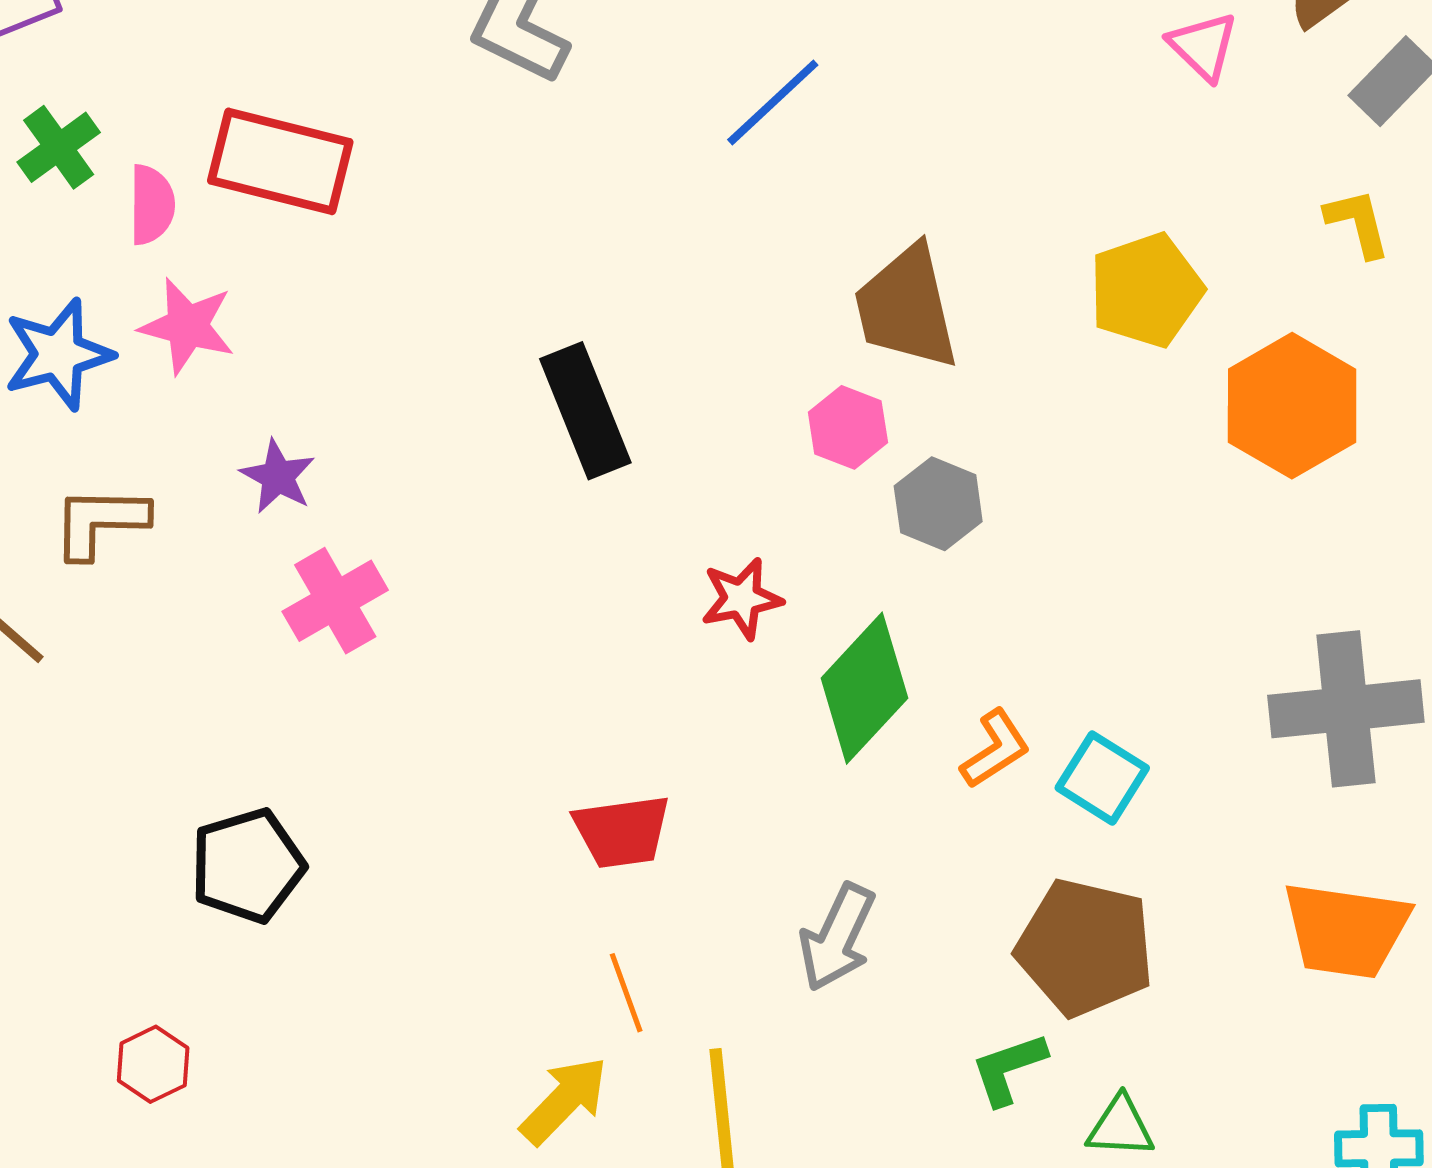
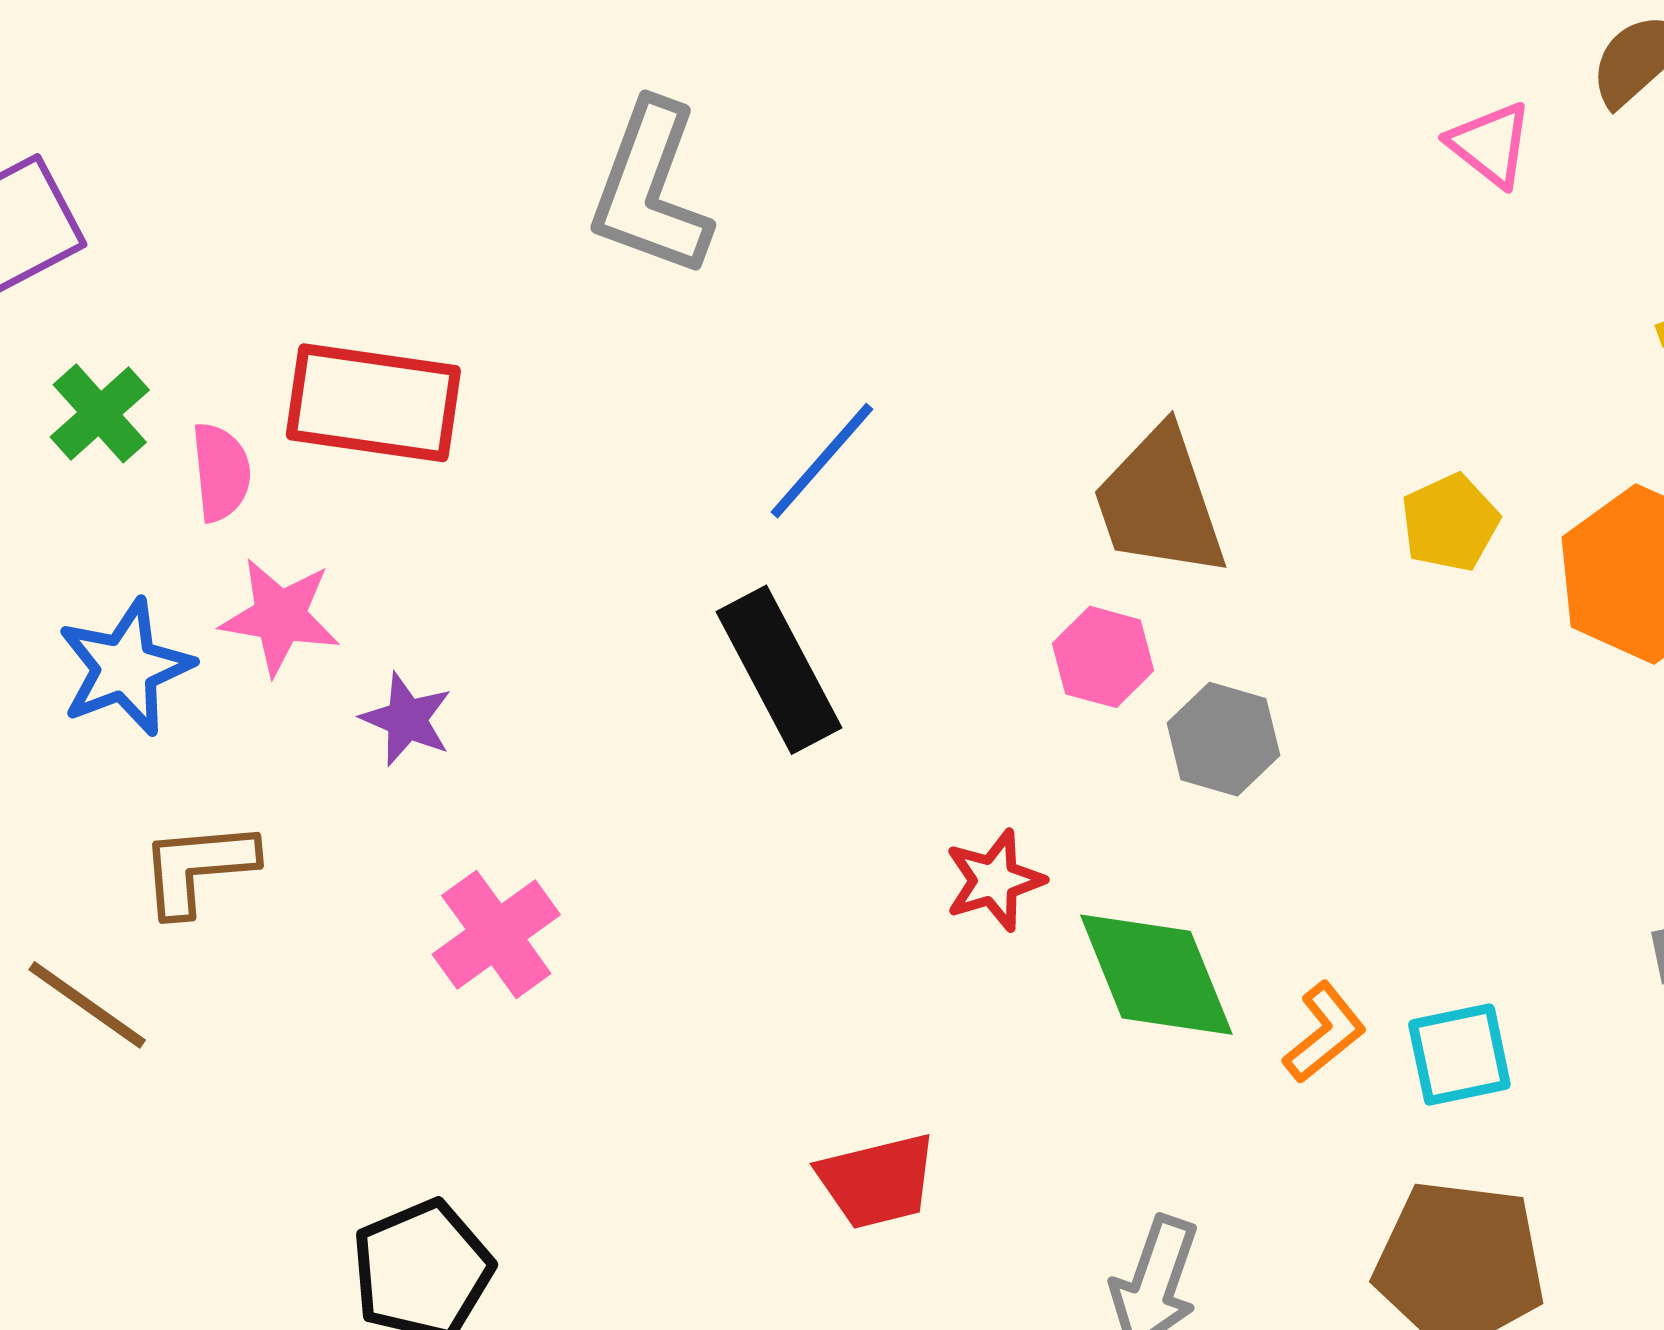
blue line: (773, 102) -> (822, 461), moved
yellow pentagon: (1146, 290) -> (1450, 523), moved, size x0.7
purple star: (278, 477) -> (407, 719), moved
green diamond: (864, 688) -> (1156, 975), turned -59
cyan square: (1102, 778) -> (1459, 1055), turned -38

